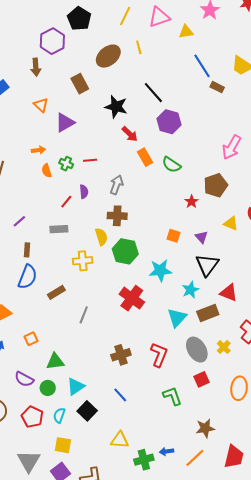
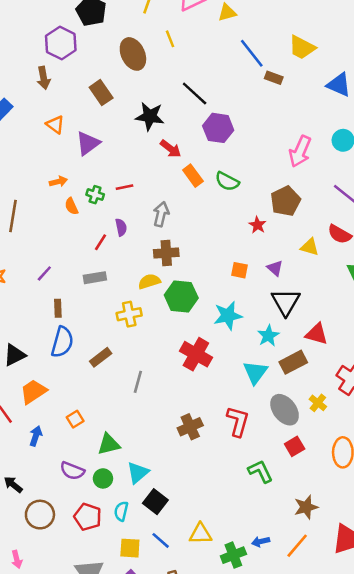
brown ellipse: (108, 56) -> (133, 54), turned -70
yellow semicircle: (101, 237) -> (149, 281), turned -84
blue line: (120, 395) -> (161, 540), moved

